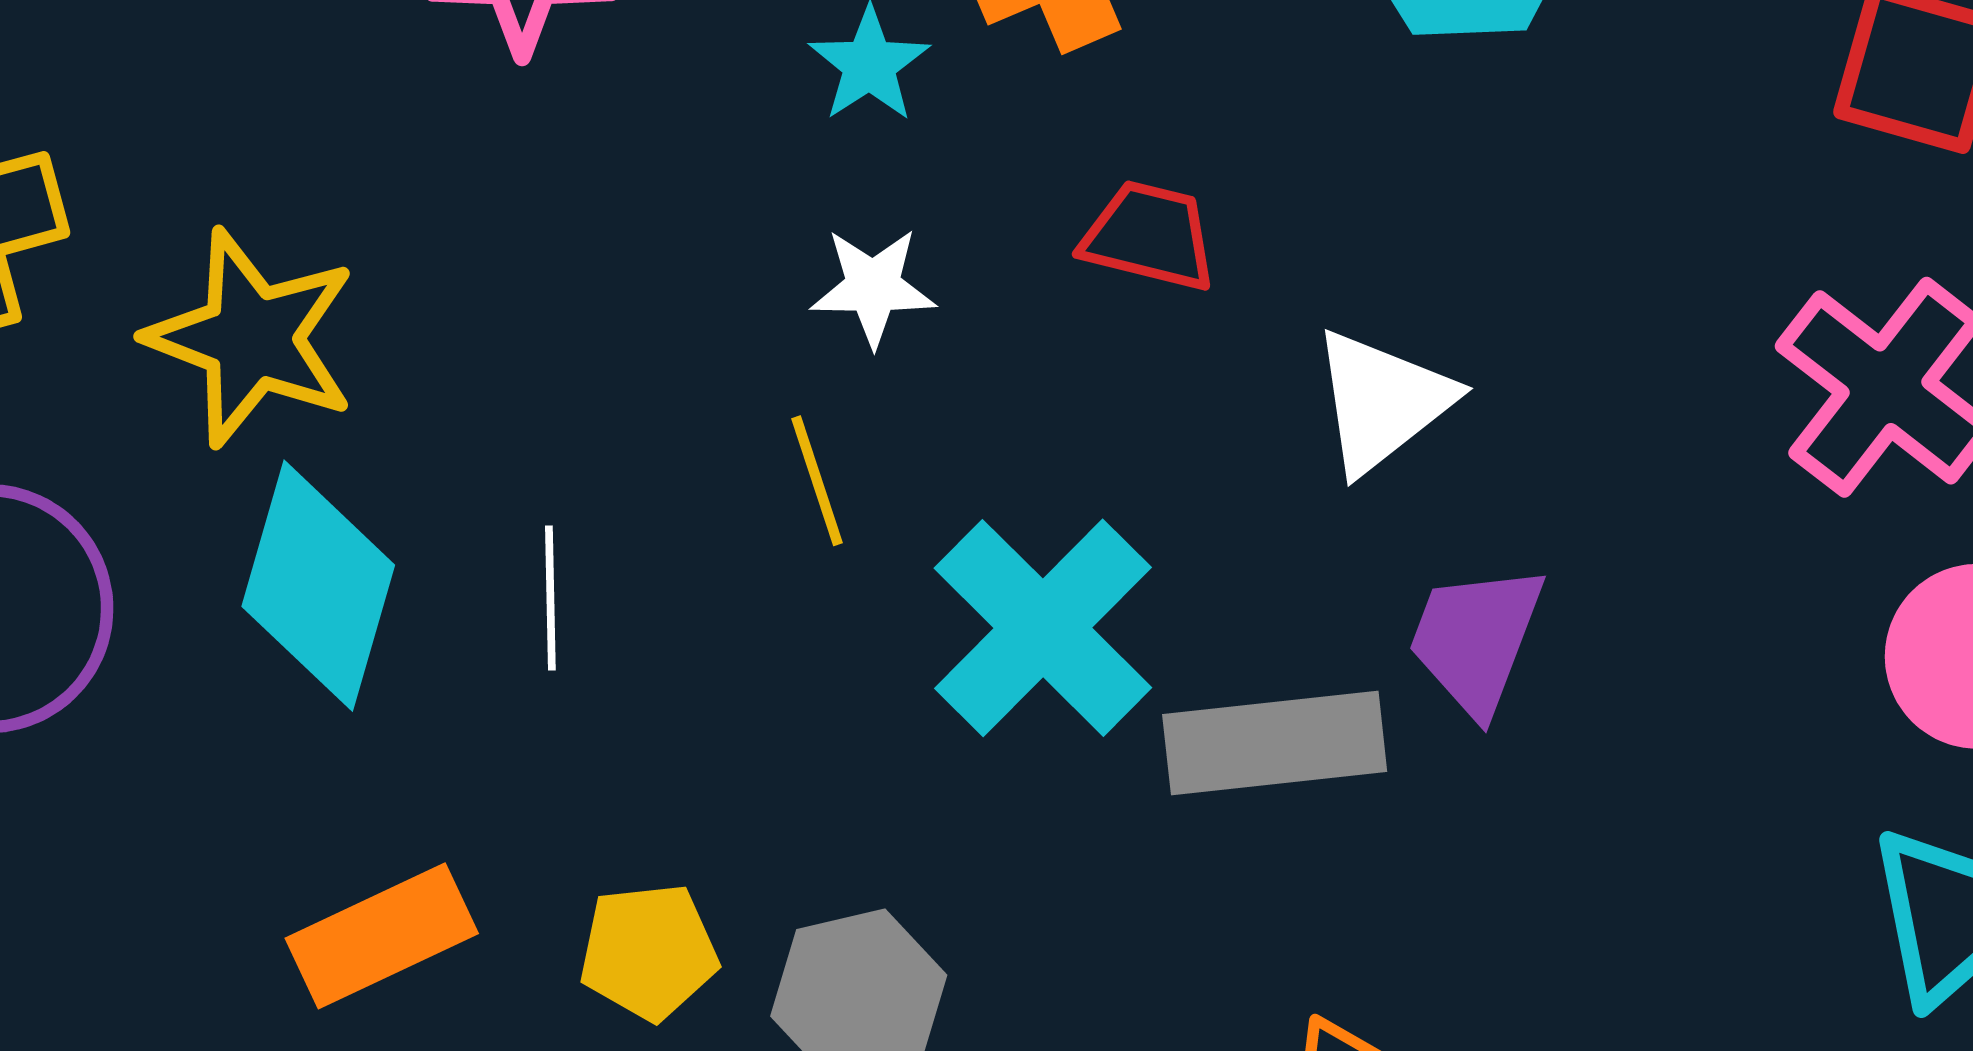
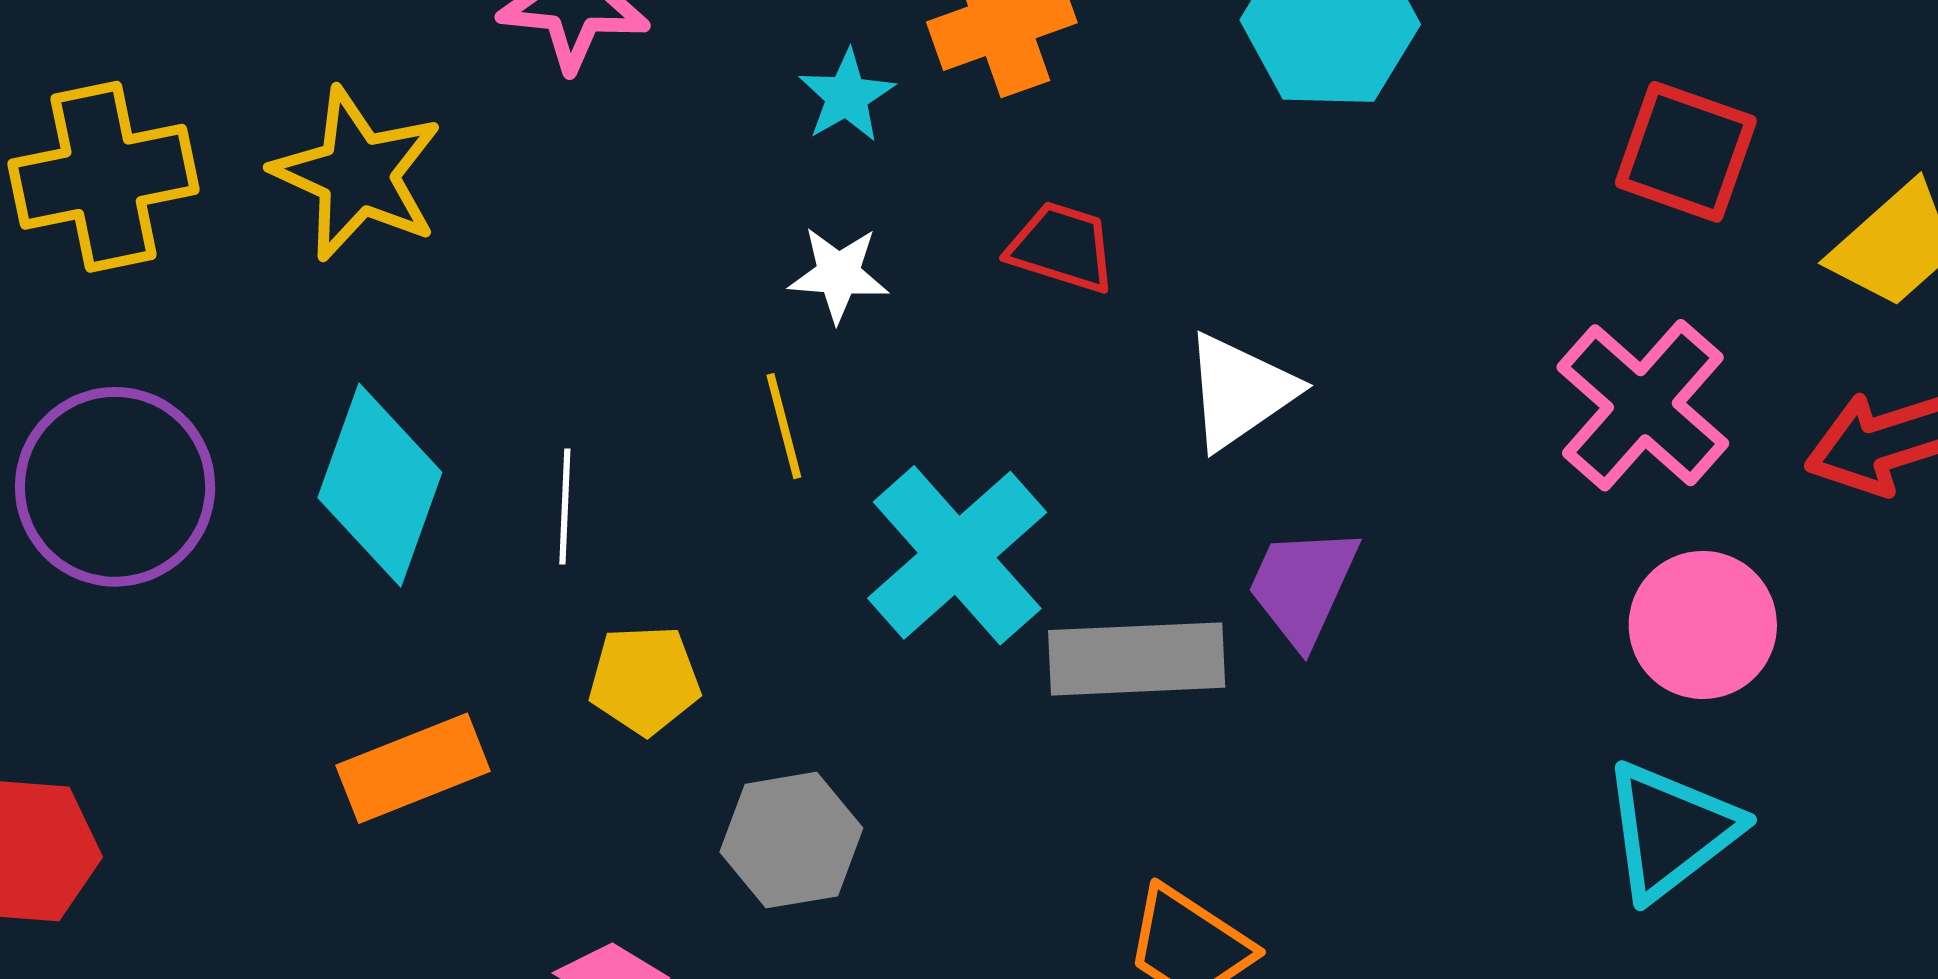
yellow star: (252, 338) -> (357, 174), moved
yellow pentagon: (649, 952) -> (645, 680), moved

